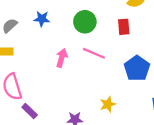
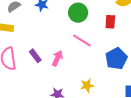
pink arrow: (62, 58) -> (57, 58), moved
purple rectangle: (30, 111) -> (35, 56), moved

